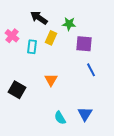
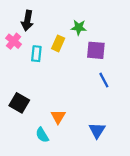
black arrow: (39, 18) -> (27, 21), moved, turned -114
orange triangle: (51, 80) -> (58, 117), moved
cyan semicircle: (60, 118) -> (42, 135), moved

